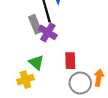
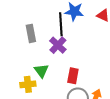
gray rectangle: (35, 24) -> (31, 33), moved

